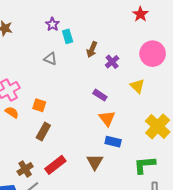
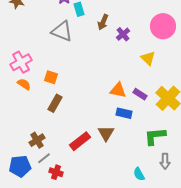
gray triangle: (50, 59) -> (62, 31), size x1.6
purple rectangle: (100, 95) -> (140, 94), moved
orange triangle: (107, 118) -> (118, 90), turned -42
red rectangle: (55, 165) -> (80, 141), moved

